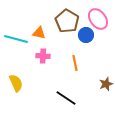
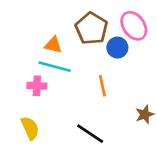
cyan line: (16, 39) -> (55, 67), moved
pink cross: (43, 56) -> (37, 86), moved
yellow semicircle: (16, 83) -> (30, 128), moved

